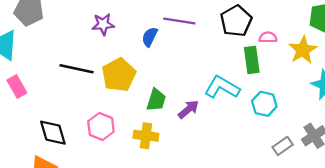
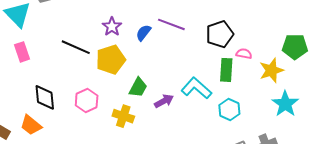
purple star: (103, 24) -> (112, 27), moved, turned 30

